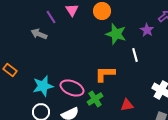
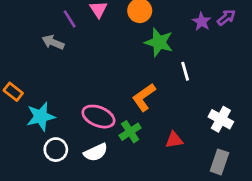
purple star: (147, 30) -> (202, 22), moved
orange L-shape: (105, 74) -> (144, 97), turned -35
cyan star: (43, 86) -> (41, 117), moved

